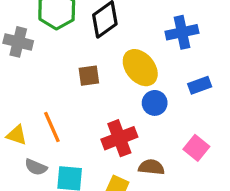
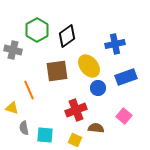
brown square: (89, 76) -> (57, 71), size x1.6
blue rectangle: (200, 85) -> (126, 77), size x1.5
orange line: (52, 127) -> (29, 90), moved
gray semicircle: (36, 167) -> (24, 128), turned 56

